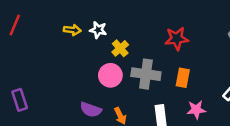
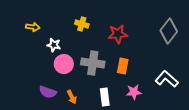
white star: (98, 30) -> (54, 45), moved
yellow cross: (120, 48) -> (82, 24), moved, turned -32

